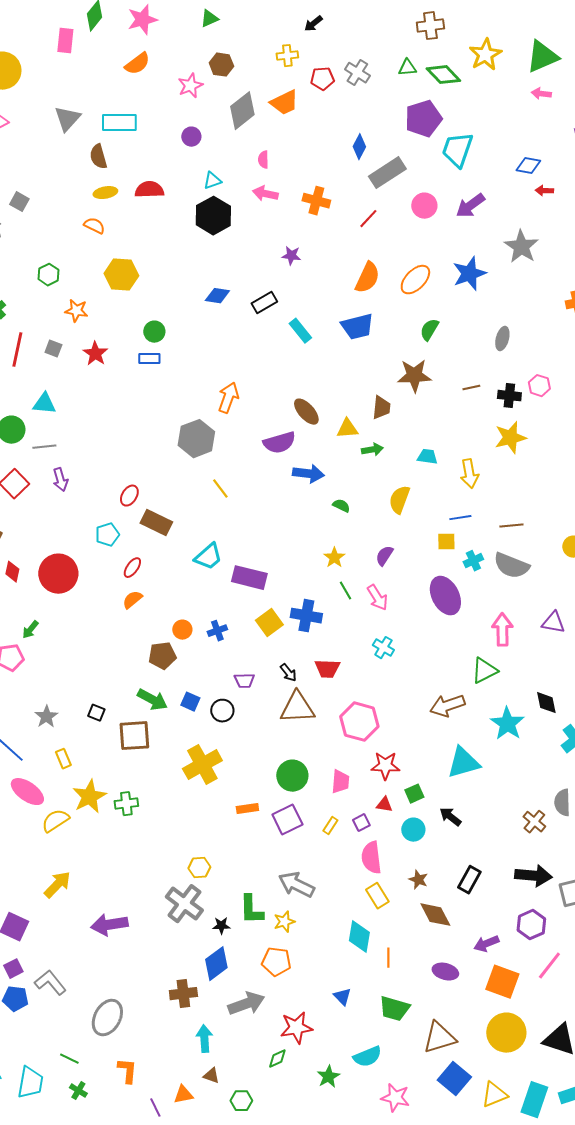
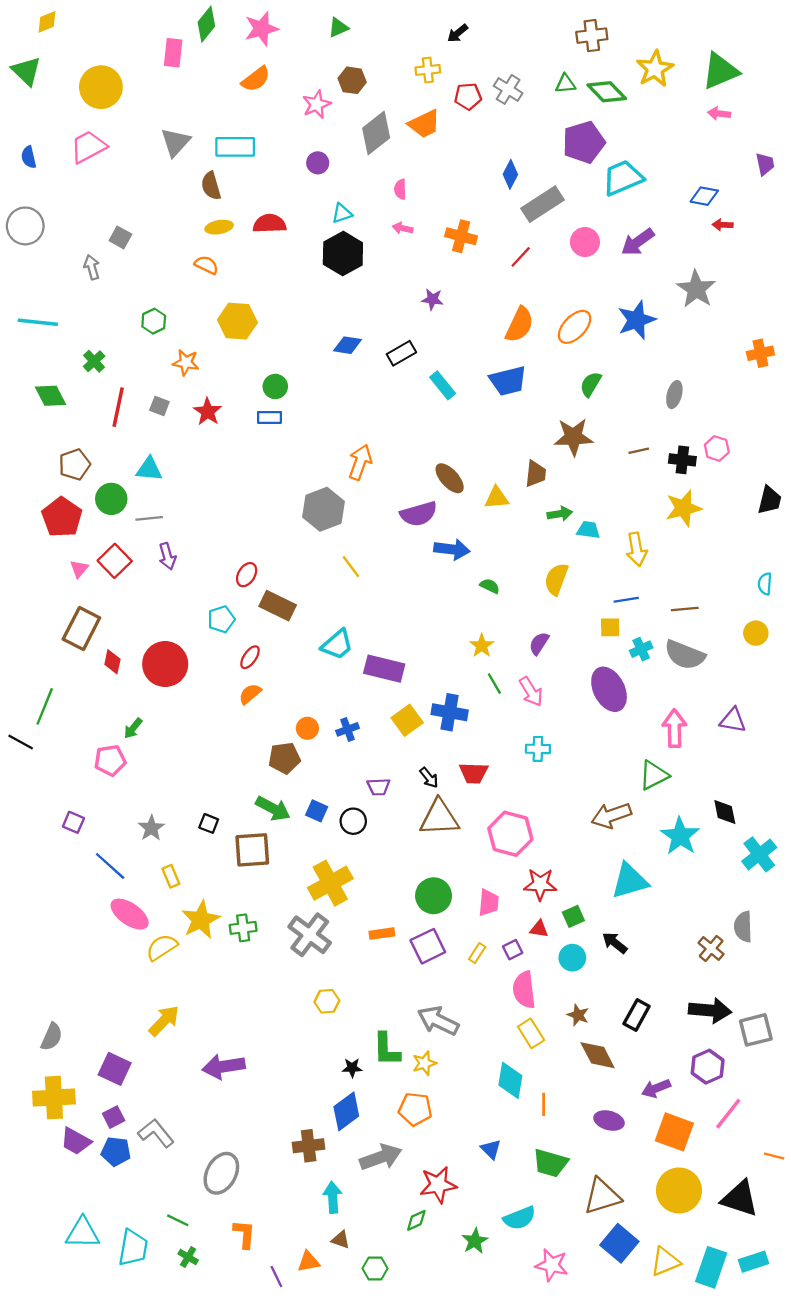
cyan trapezoid: (457, 150) -> (623, 178), turned 48
pink arrow: (265, 194) -> (403, 228), size x0.7
green arrow: (372, 450) -> (560, 514), moved
cyan cross: (383, 648) -> (538, 749), turned -30
gray cross: (184, 904) -> (310, 935), moved

